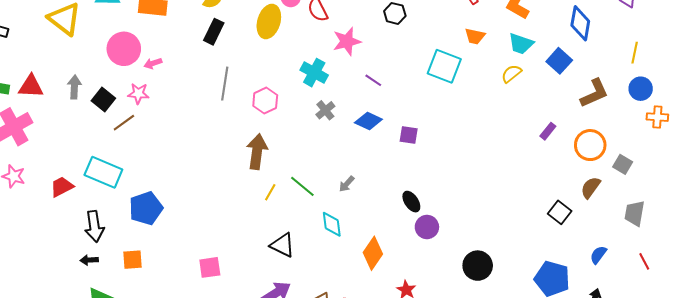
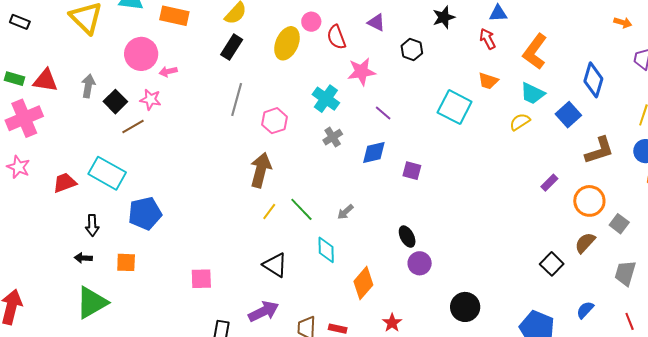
blue diamond: (368, 121) -> (374, 152), turned -44
black arrow: (94, 226) -> (92, 225), size x0.7

